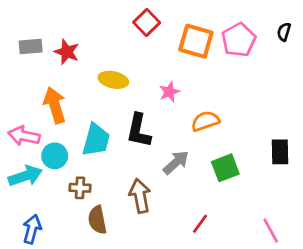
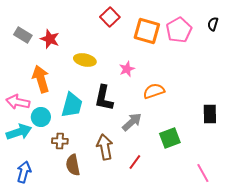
gray rectangle: (31, 47) -> (23, 35), turned 36
green square: (225, 168) -> (170, 138), moved
red line: (200, 224) -> (135, 162), moved

